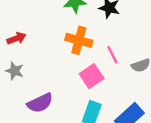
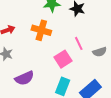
orange cross: (79, 40) -> (41, 30), moved

